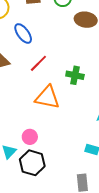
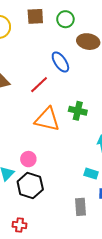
blue ellipse: (23, 33) -> (60, 62), moved
green cross: (75, 75) -> (78, 111), moved

